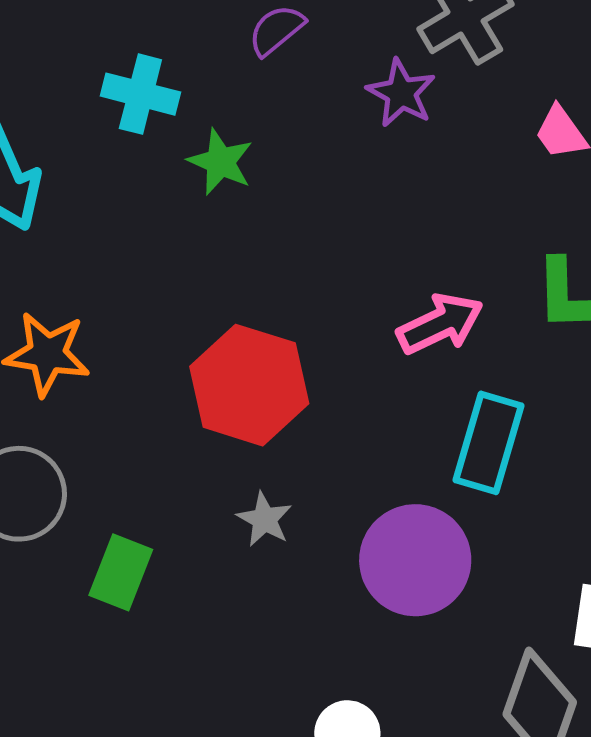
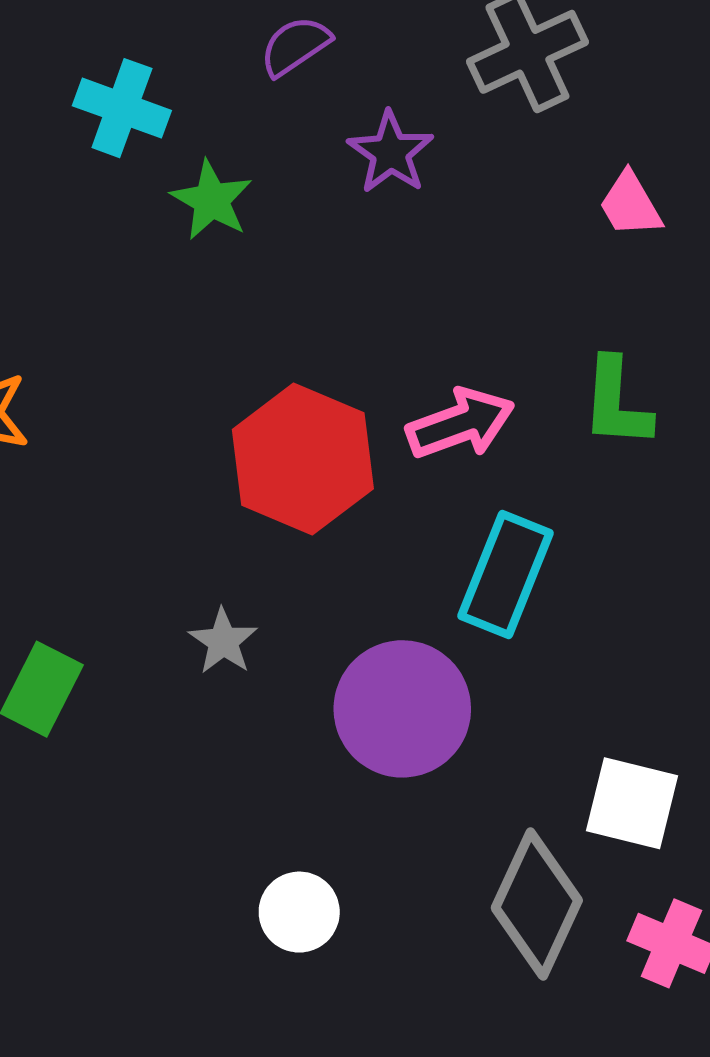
purple star: (401, 93) -> (391, 152), moved
red hexagon: (249, 385) -> (303, 459), moved

